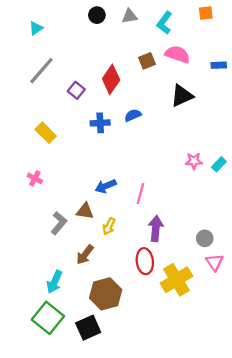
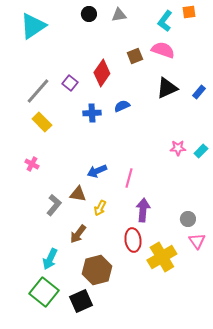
cyan L-shape: (164, 23) -> (165, 21), moved
cyan triangle: (36, 28) -> (33, 26), size x2.0
blue rectangle: (219, 65) -> (199, 92), moved, turned -48
gray line: (41, 71) -> (38, 91), moved

